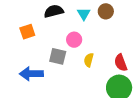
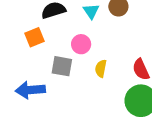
orange square: (27, 32) -> (34, 37), moved

